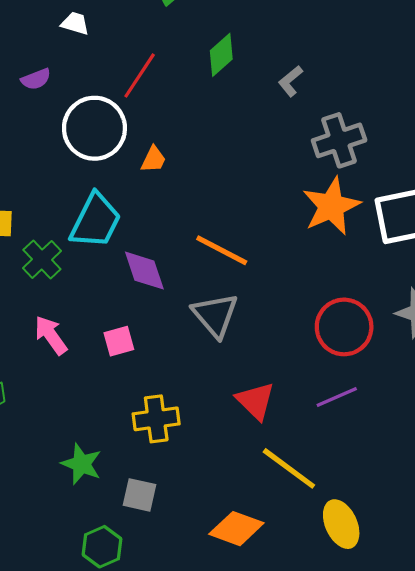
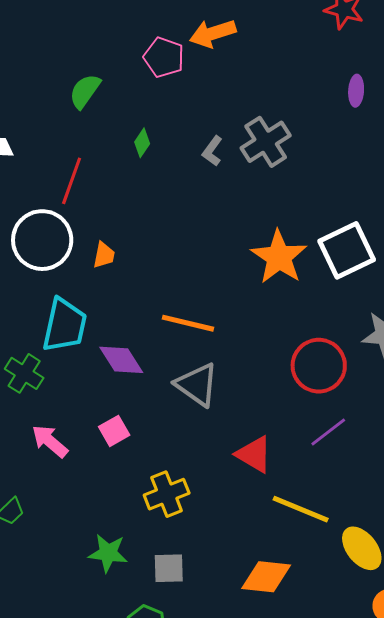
green diamond: (221, 55) -> (142, 143), size x0.7
gray cross: (339, 140) -> (266, 142), moved

